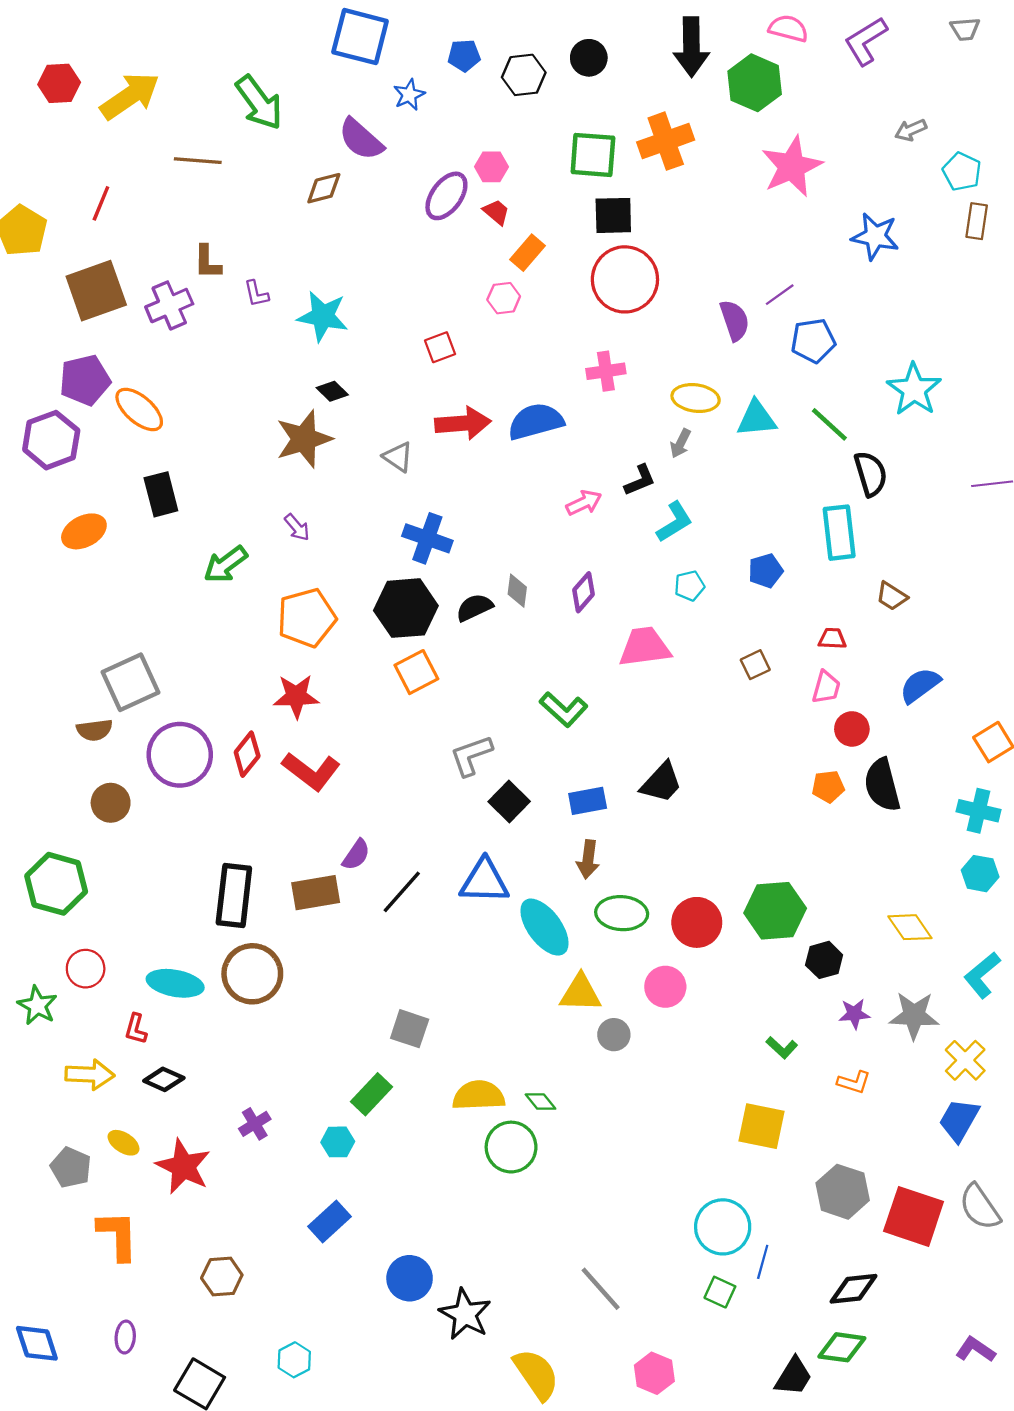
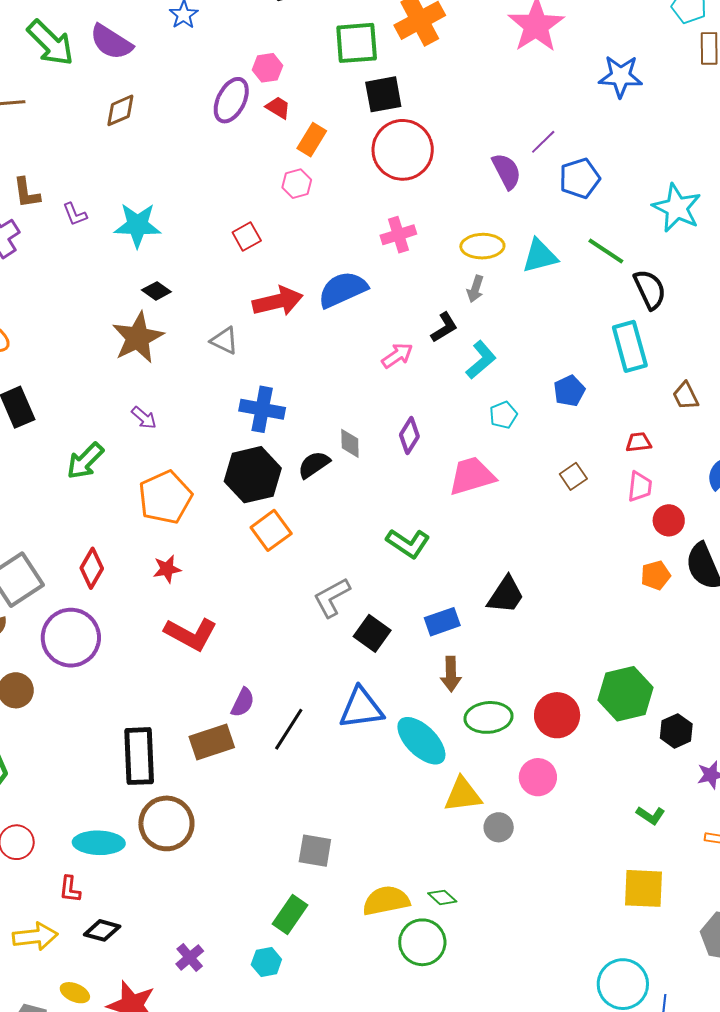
purple semicircle: (361, 139) -> (111, 42), moved
brown trapezoid: (892, 596) -> (686, 396), turned 40
red star: (296, 696) -> (167, 569), size x0.7
red diamond: (247, 754) -> (92, 568), moved

